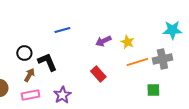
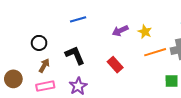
black L-shape: (47, 62) -> (75, 55), moved

